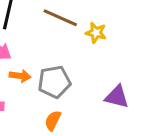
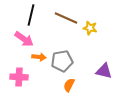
orange semicircle: (53, 121) -> (69, 85), moved

